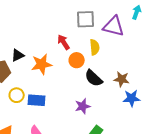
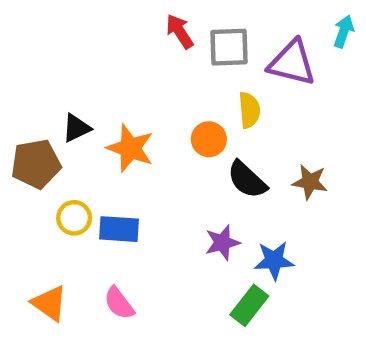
red arrow: (64, 42) -> (180, 31), moved
orange star: (42, 64) -> (130, 148), turned 30
blue star: (132, 98) -> (274, 260), moved

